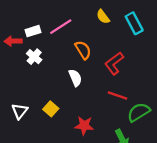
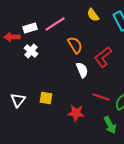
white semicircle: (75, 78) -> (82, 70), moved
red line: (117, 96) -> (101, 97), moved
yellow square: (51, 109) -> (46, 98), turned -32

